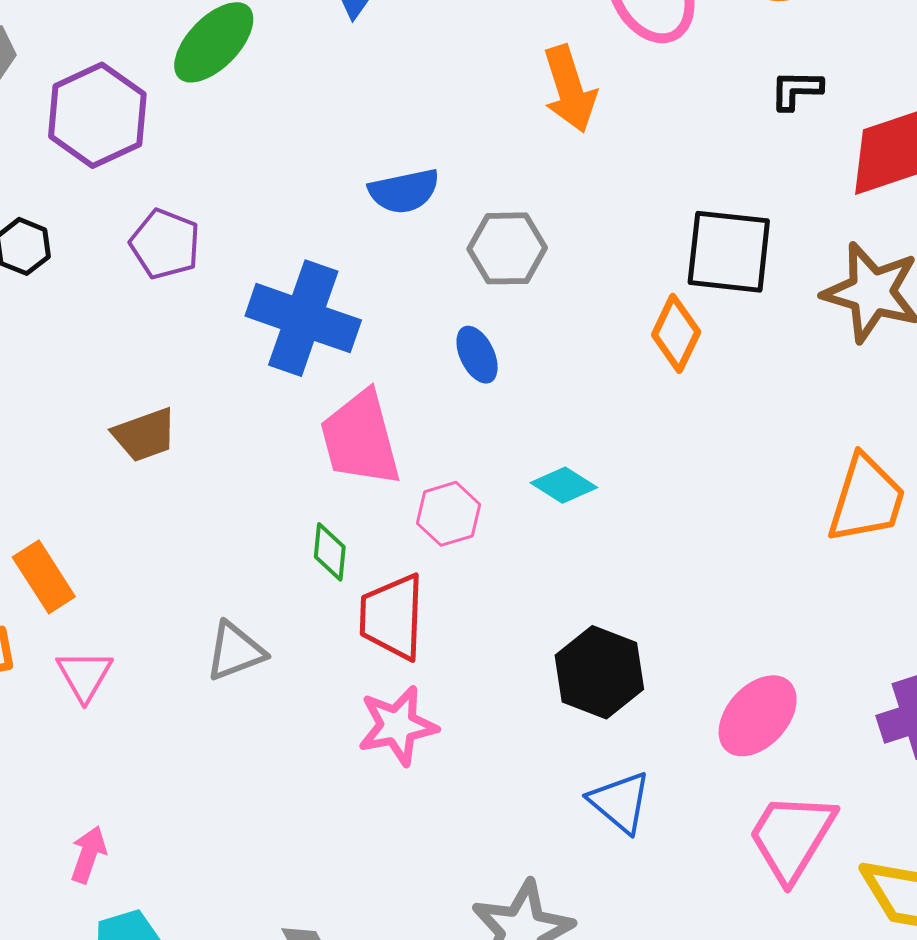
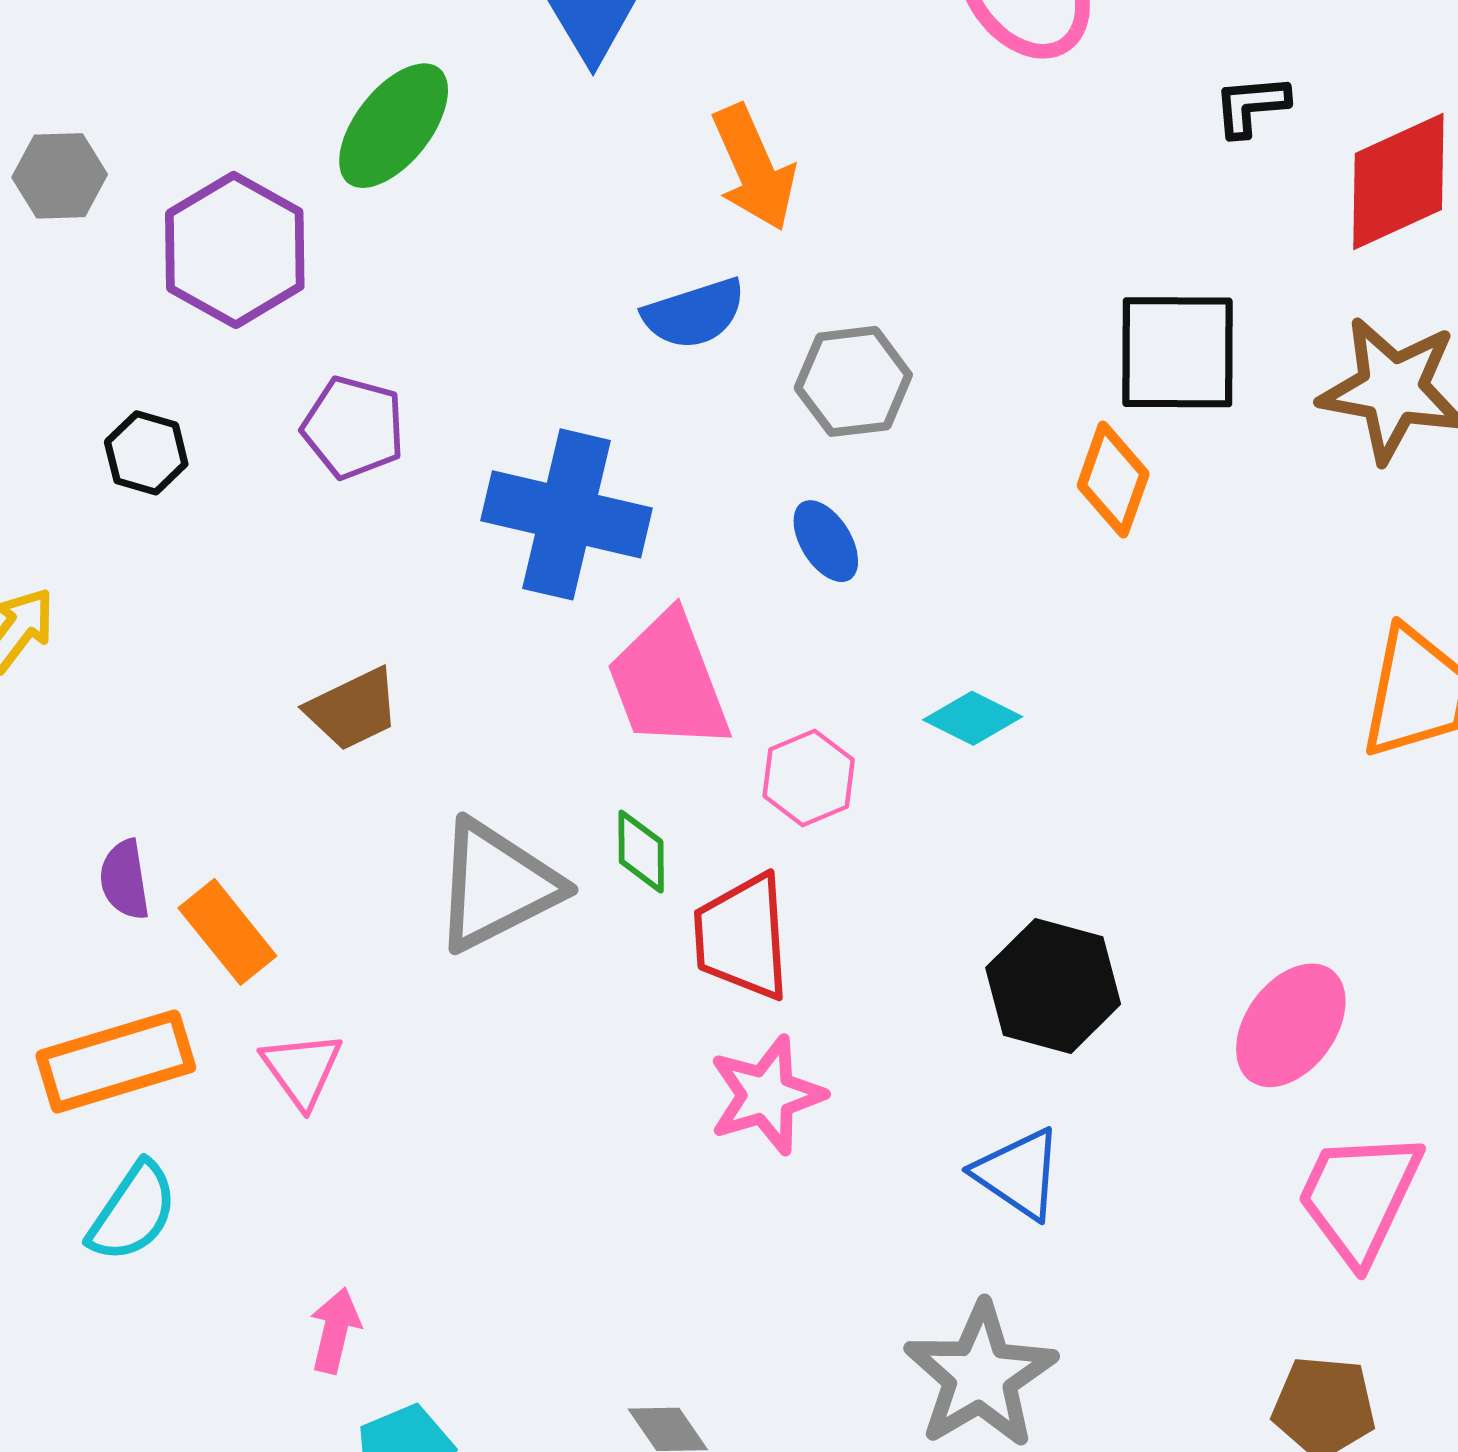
orange arrow: (570, 89) -> (754, 168), moved
gray triangle: (235, 651) -> (497, 885), moved, size x1.5
blue triangle: (620, 802) -> (1019, 1174), moved

